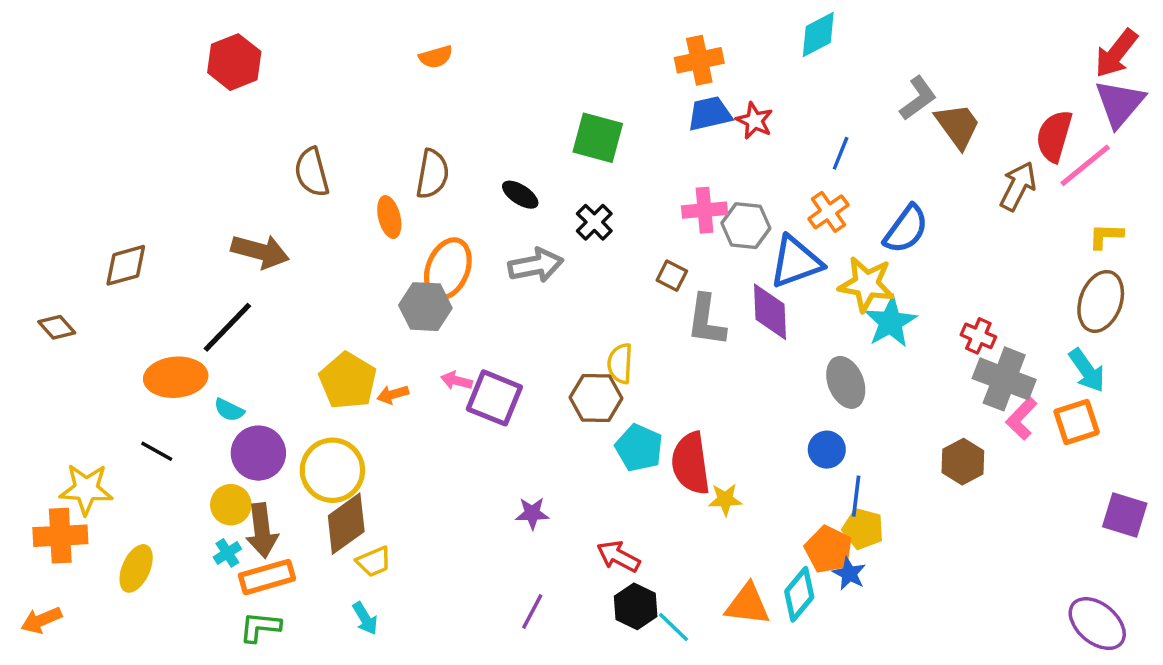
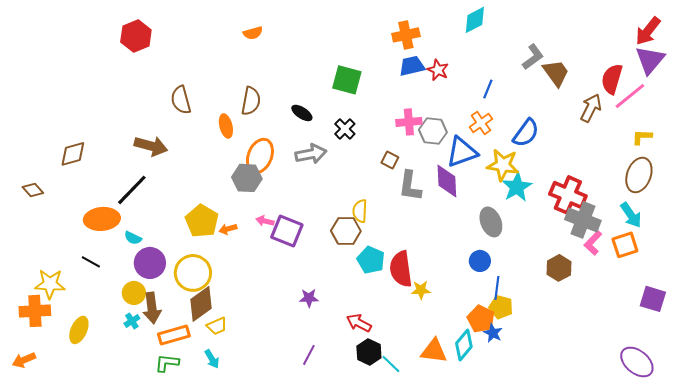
red cross: (978, 336) -> (568, 195), size x1.8
orange rectangle: (267, 577) -> (174, 335), moved
green L-shape: (260, 627) -> (167, 363), moved

